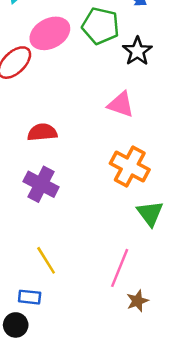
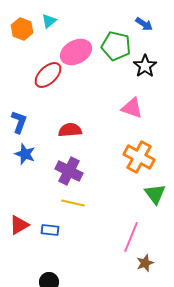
yellow line: (46, 260) -> (73, 203), moved, turned -45
blue rectangle: (30, 297) -> (50, 230), moved

